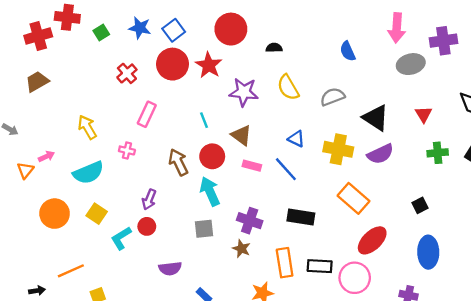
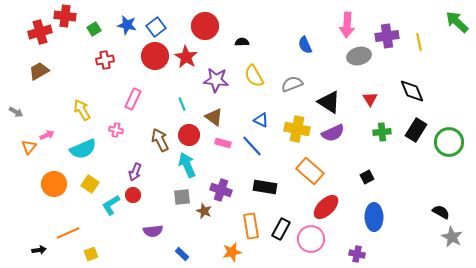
red cross: (127, 73) -> (105, 60), moved, turned 30
brown star: (241, 249) -> (204, 211), moved
black rectangle: (320, 266) -> (281, 229), turned -65

